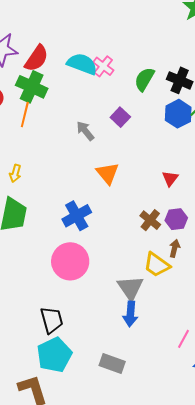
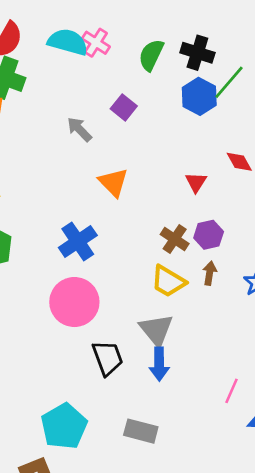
yellow trapezoid: (157, 265) -> (168, 281), moved
black trapezoid: (52, 320) -> (108, 358), moved

